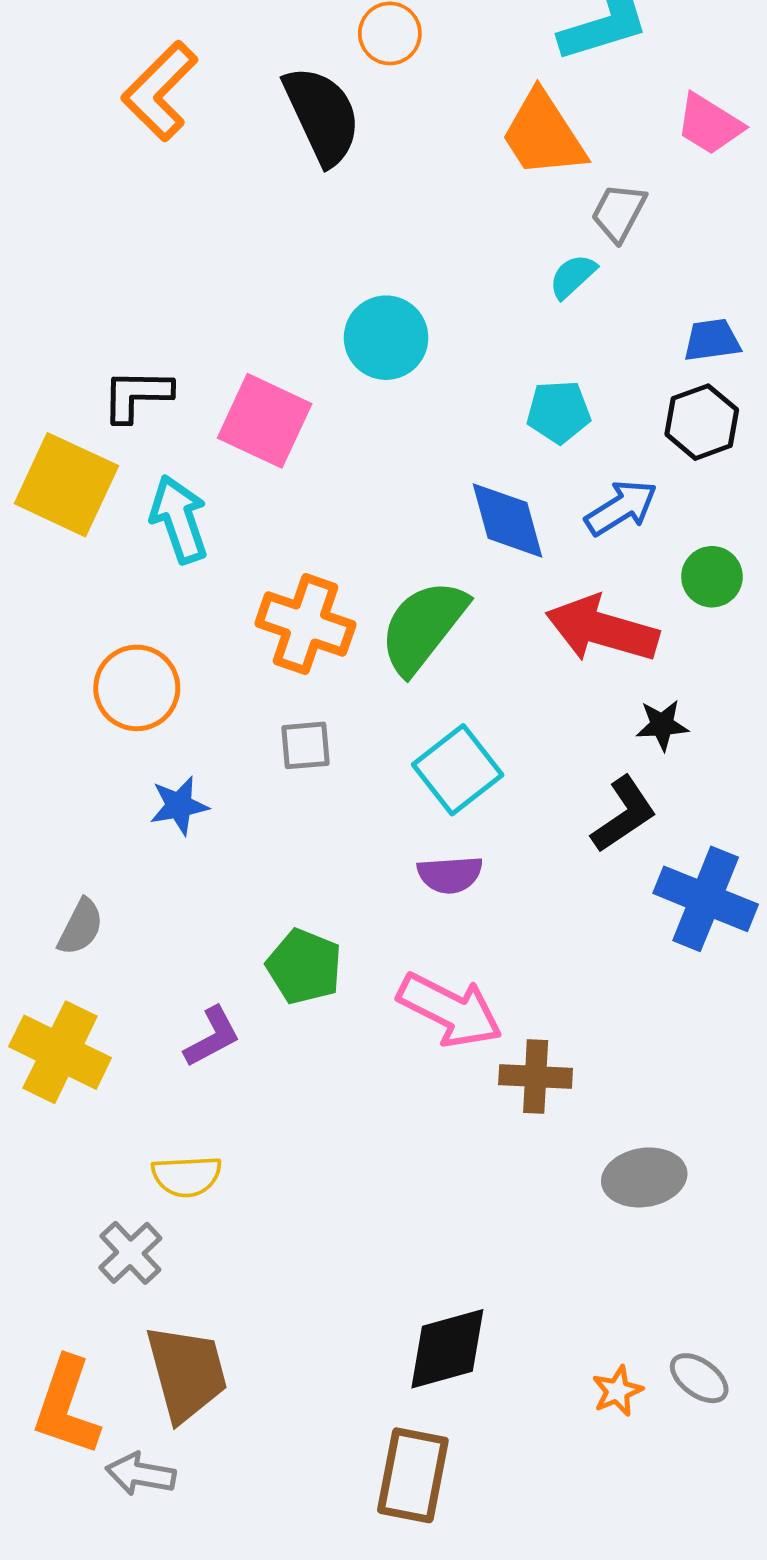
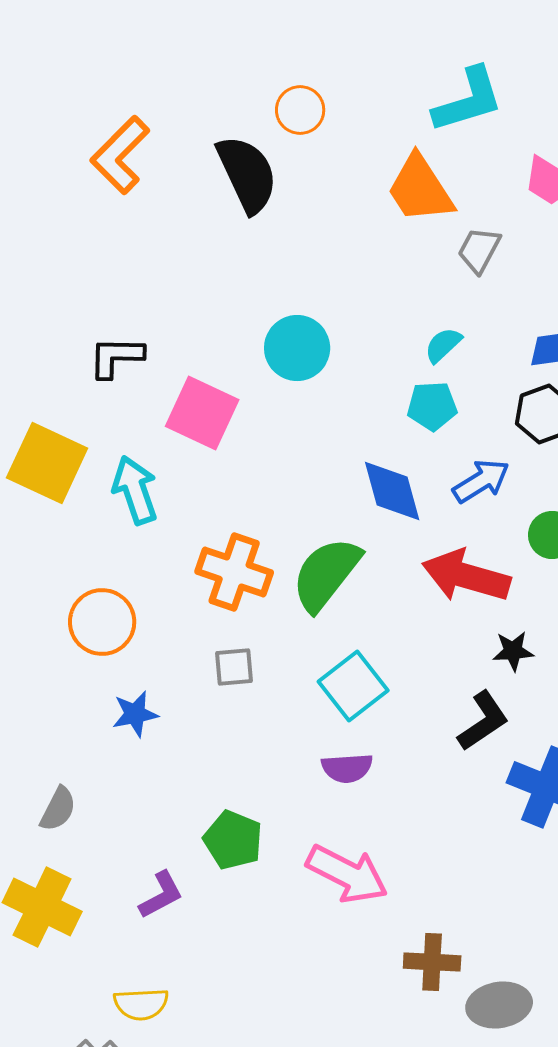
cyan semicircle: (573, 276) -> (443, 345), moved
black L-shape: (137, 395) -> (116, 357), moved
brown cross: (536, 1076) -> (432, 962), moved

